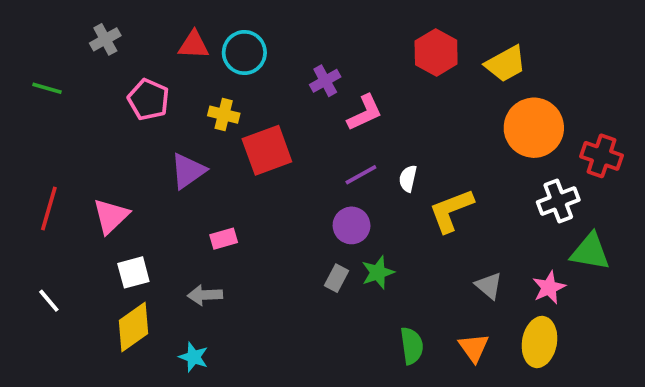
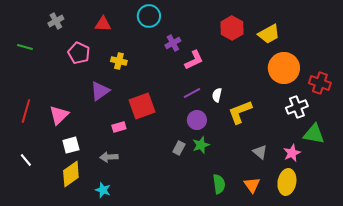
cyan circle: (244, 53) -> (149, 16), moved
red square: (267, 150) -> (142, 106), moved
purple circle: (352, 225) -> (197, 120), moved

